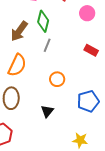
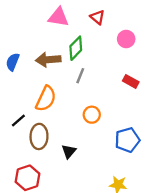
green diamond: (43, 21) -> (76, 48), turned 30
brown arrow: (19, 31) -> (48, 60), turned 50
black triangle: (47, 111) -> (69, 151), moved

